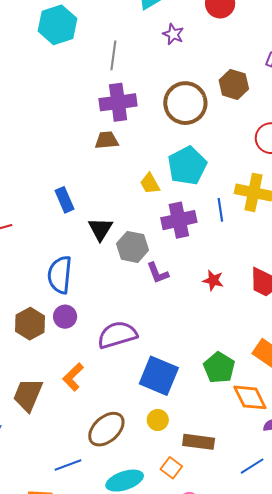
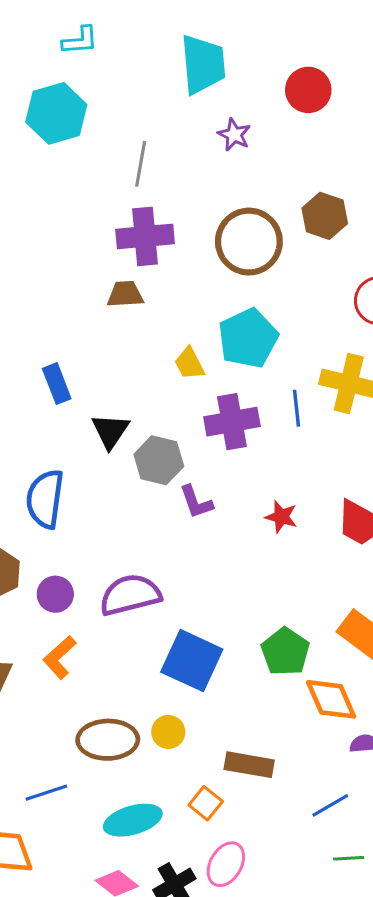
purple circle: (65, 317) -> (55, 594), moved
yellow circle: (158, 420) -> (168, 732), moved
brown ellipse: (106, 429) -> (108, 740), turned 39

